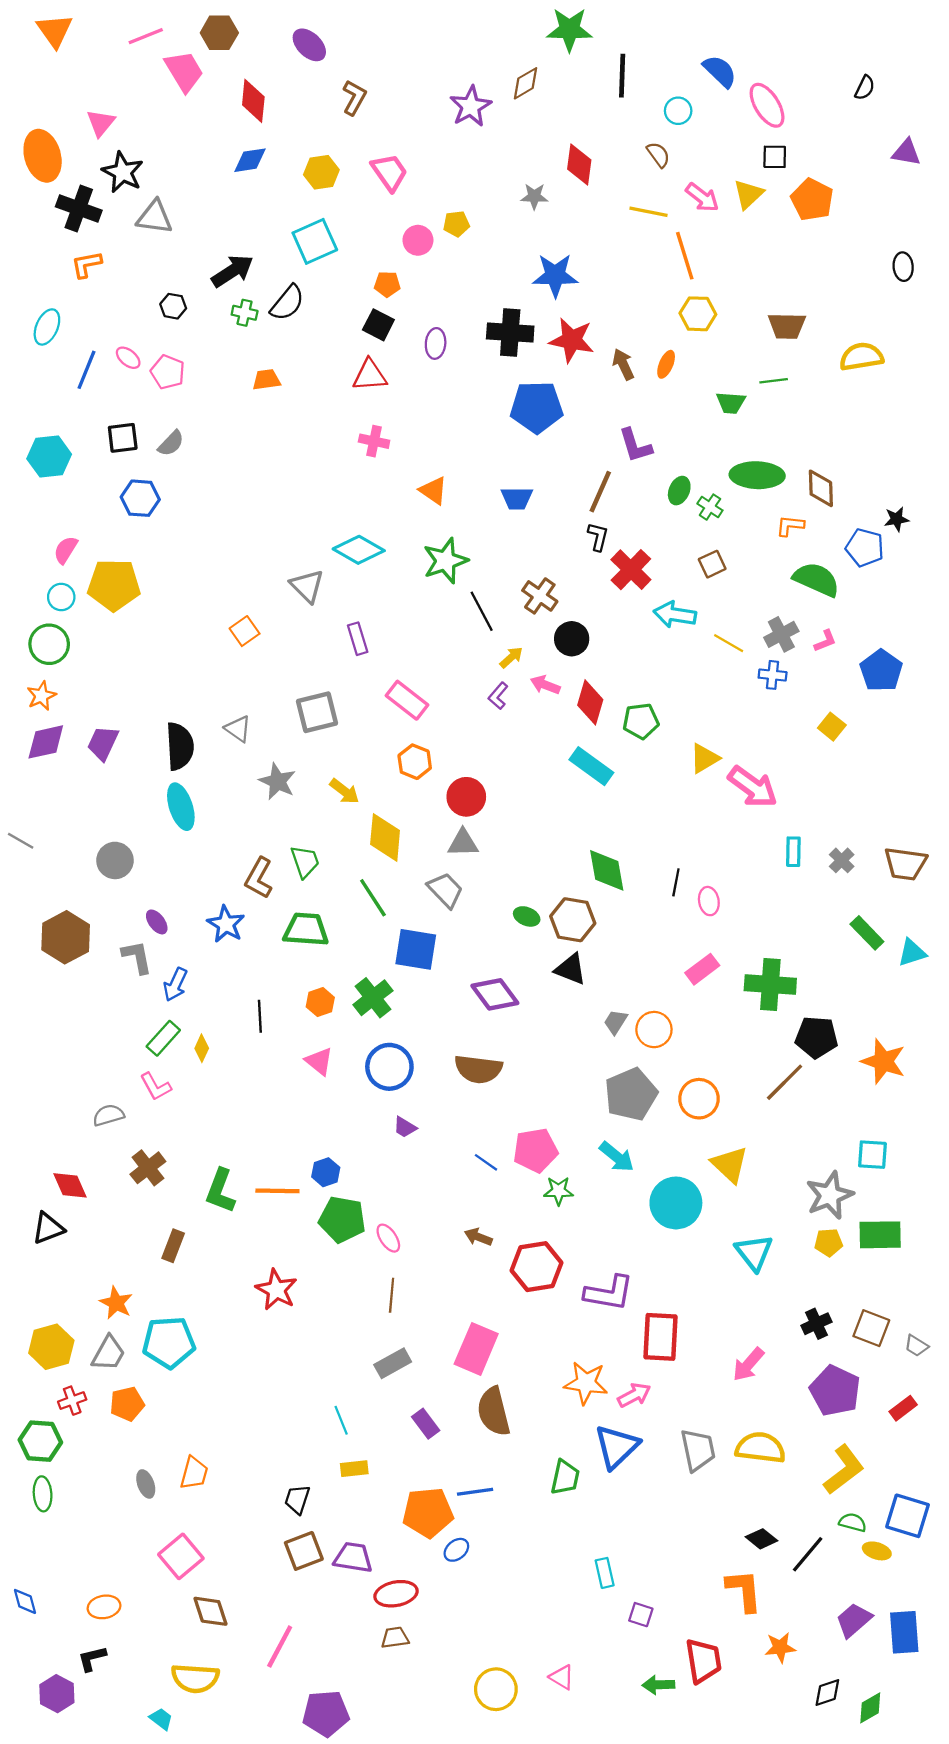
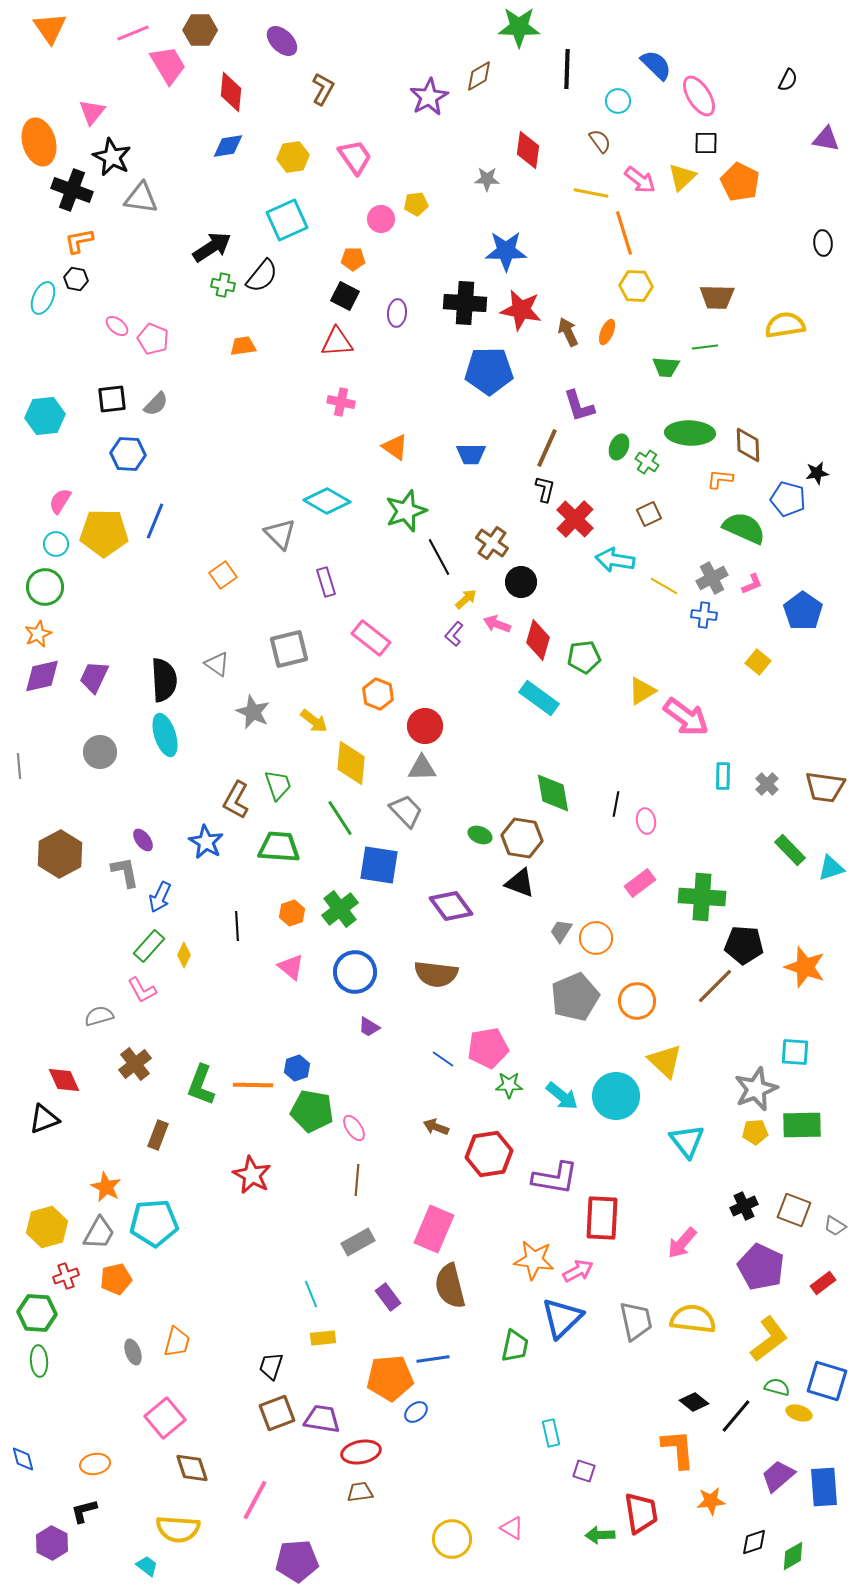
black hexagon: (173, 306) -> (76, 279), moved
blue line: (86, 370) -> (155, 521), moved
gray line: (21, 841) -> (19, 766), turned 55
gray circle: (115, 860) -> (100, 752), moved
cyan arrow: (617, 1157) -> (562, 1096), moved

